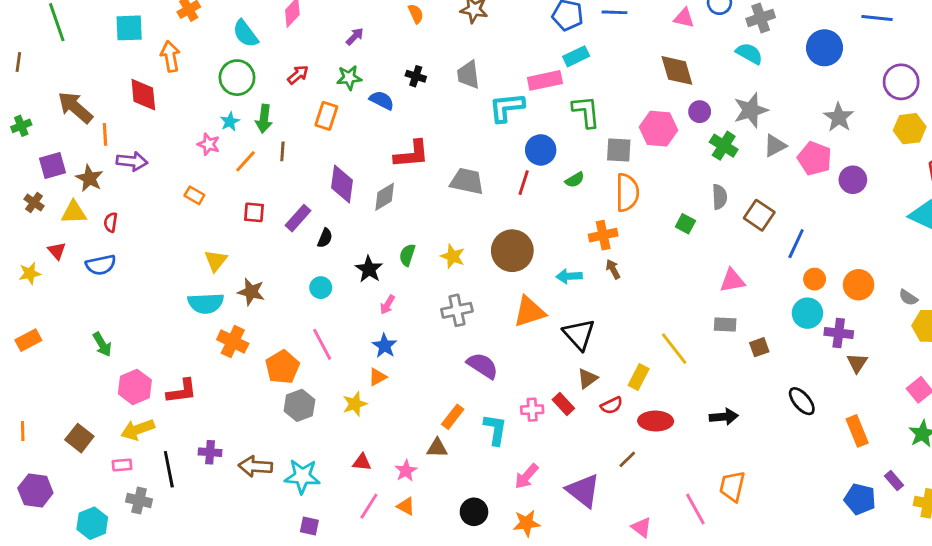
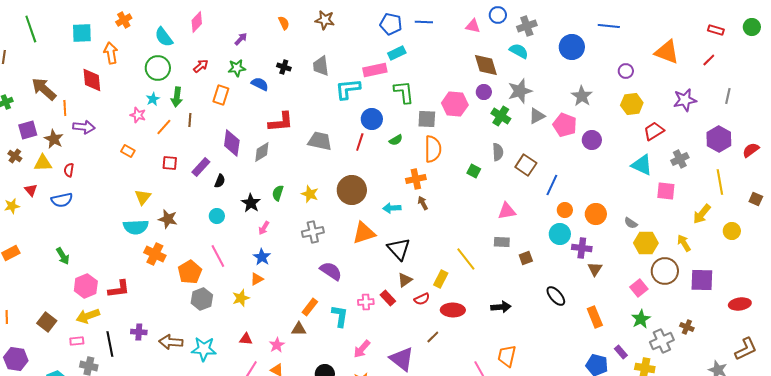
brown diamond: (677, 70) -> (486, 65), moved
purple circle: (901, 82) -> (626, 71), size x0.6

